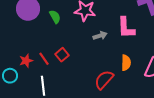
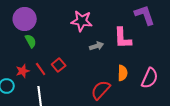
green semicircle: (55, 17) -> (31, 41), moved

